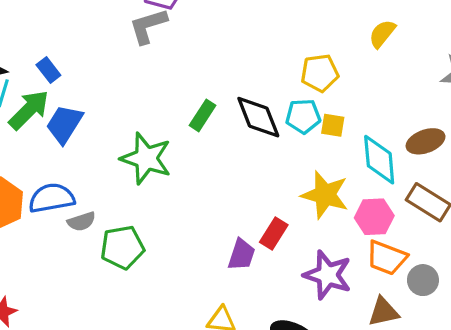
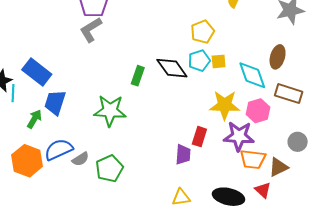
blue rectangle: (48, 70) -> (37, 72), size x1.8
green arrow: (29, 110) -> (34, 119), moved, size x0.7
brown ellipse: (426, 141) -> (278, 57), turned -40
orange trapezoid: (387, 258) -> (253, 159), moved
purple star: (328, 275) -> (239, 136), moved

